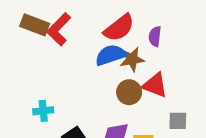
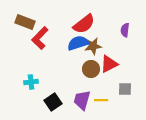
red L-shape: (59, 29) -> (40, 38), moved
purple semicircle: (155, 36) -> (125, 30), moved
red triangle: (155, 85) -> (109, 64), turned -48

